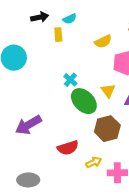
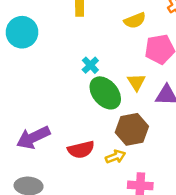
purple arrow: (28, 125) -> (33, 137), moved
yellow arrow: (94, 162) -> (115, 157), moved

